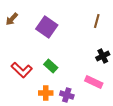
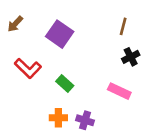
black cross: (103, 56) -> (131, 57), moved
red L-shape: (22, 70) -> (28, 68), moved
pink rectangle: (94, 82) -> (119, 91), moved

